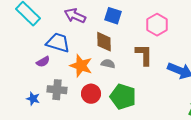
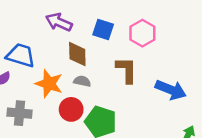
purple arrow: (75, 16) -> (59, 22), moved
blue square: (113, 16) -> (103, 30), moved
red circle: (91, 94) -> (71, 109), moved

